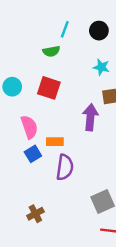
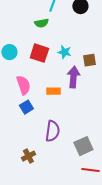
cyan star: (101, 67) -> (64, 52), moved
orange rectangle: (55, 142) -> (53, 91), moved
purple semicircle: (65, 167) -> (52, 131), moved

